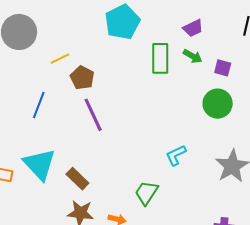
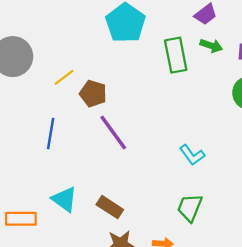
cyan L-shape: (176, 155) -> (192, 155), moved, turned -90
cyan triangle: (40, 164) -> (64, 199), size x0.7

